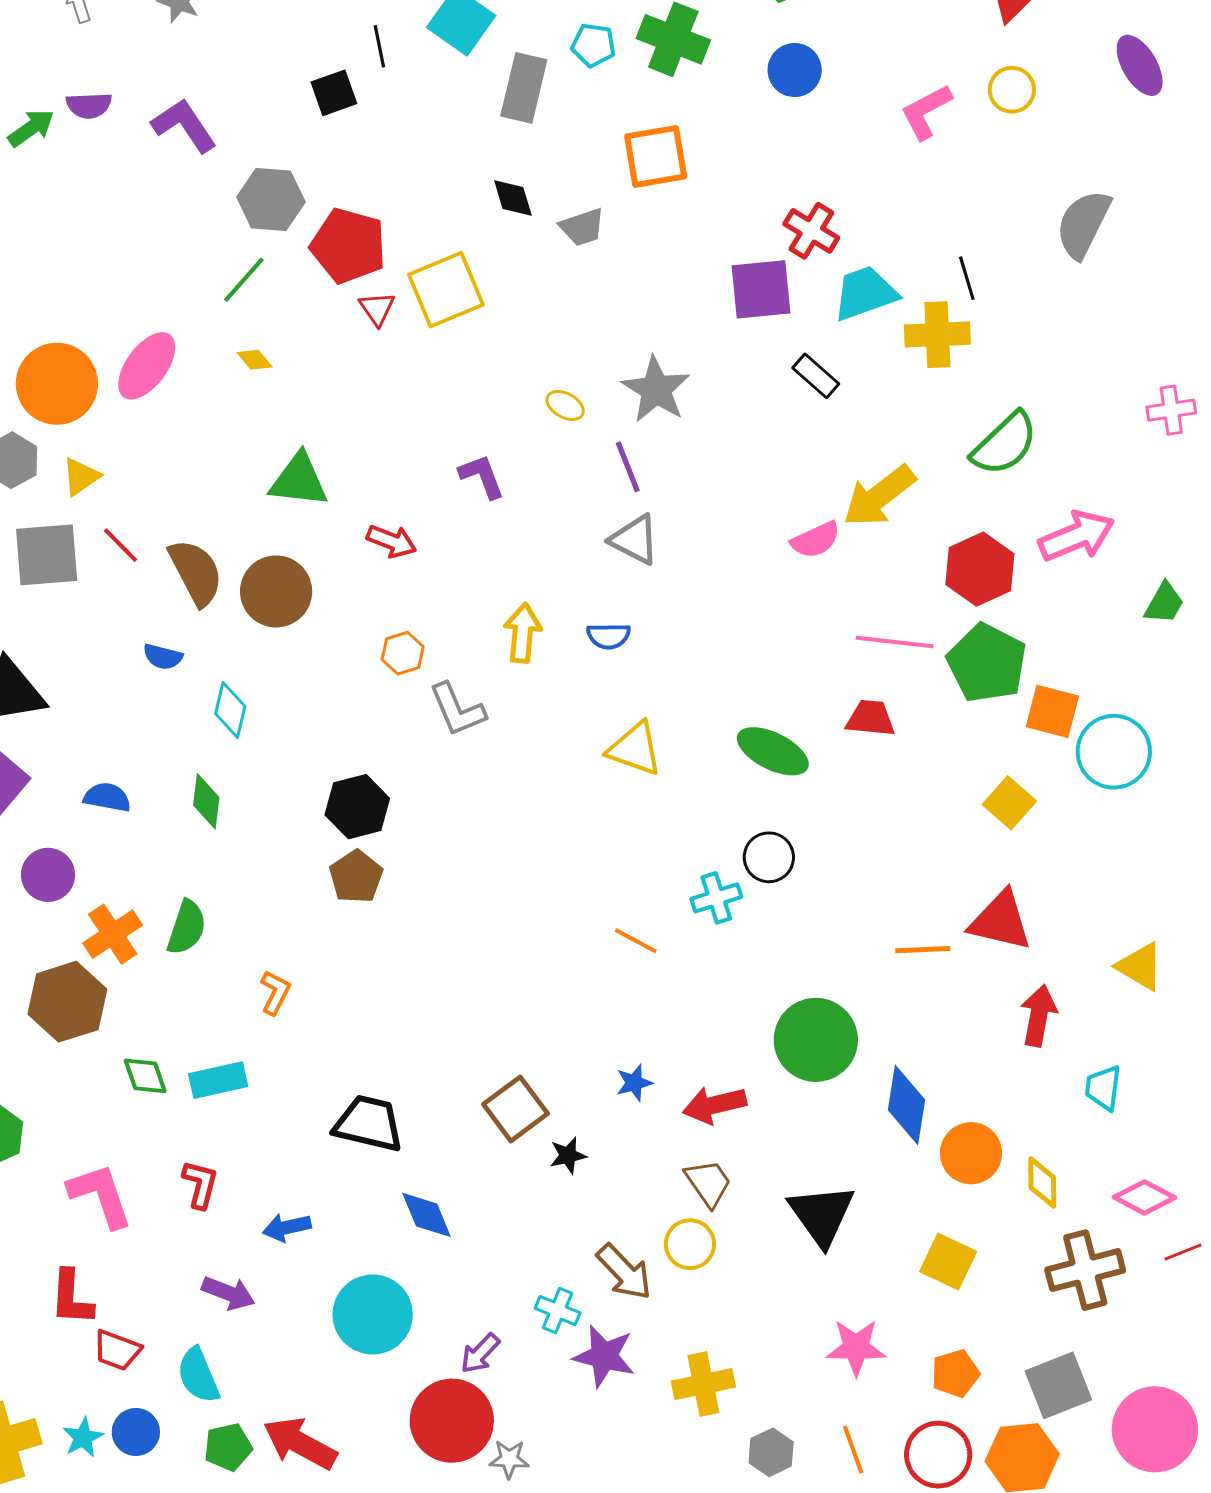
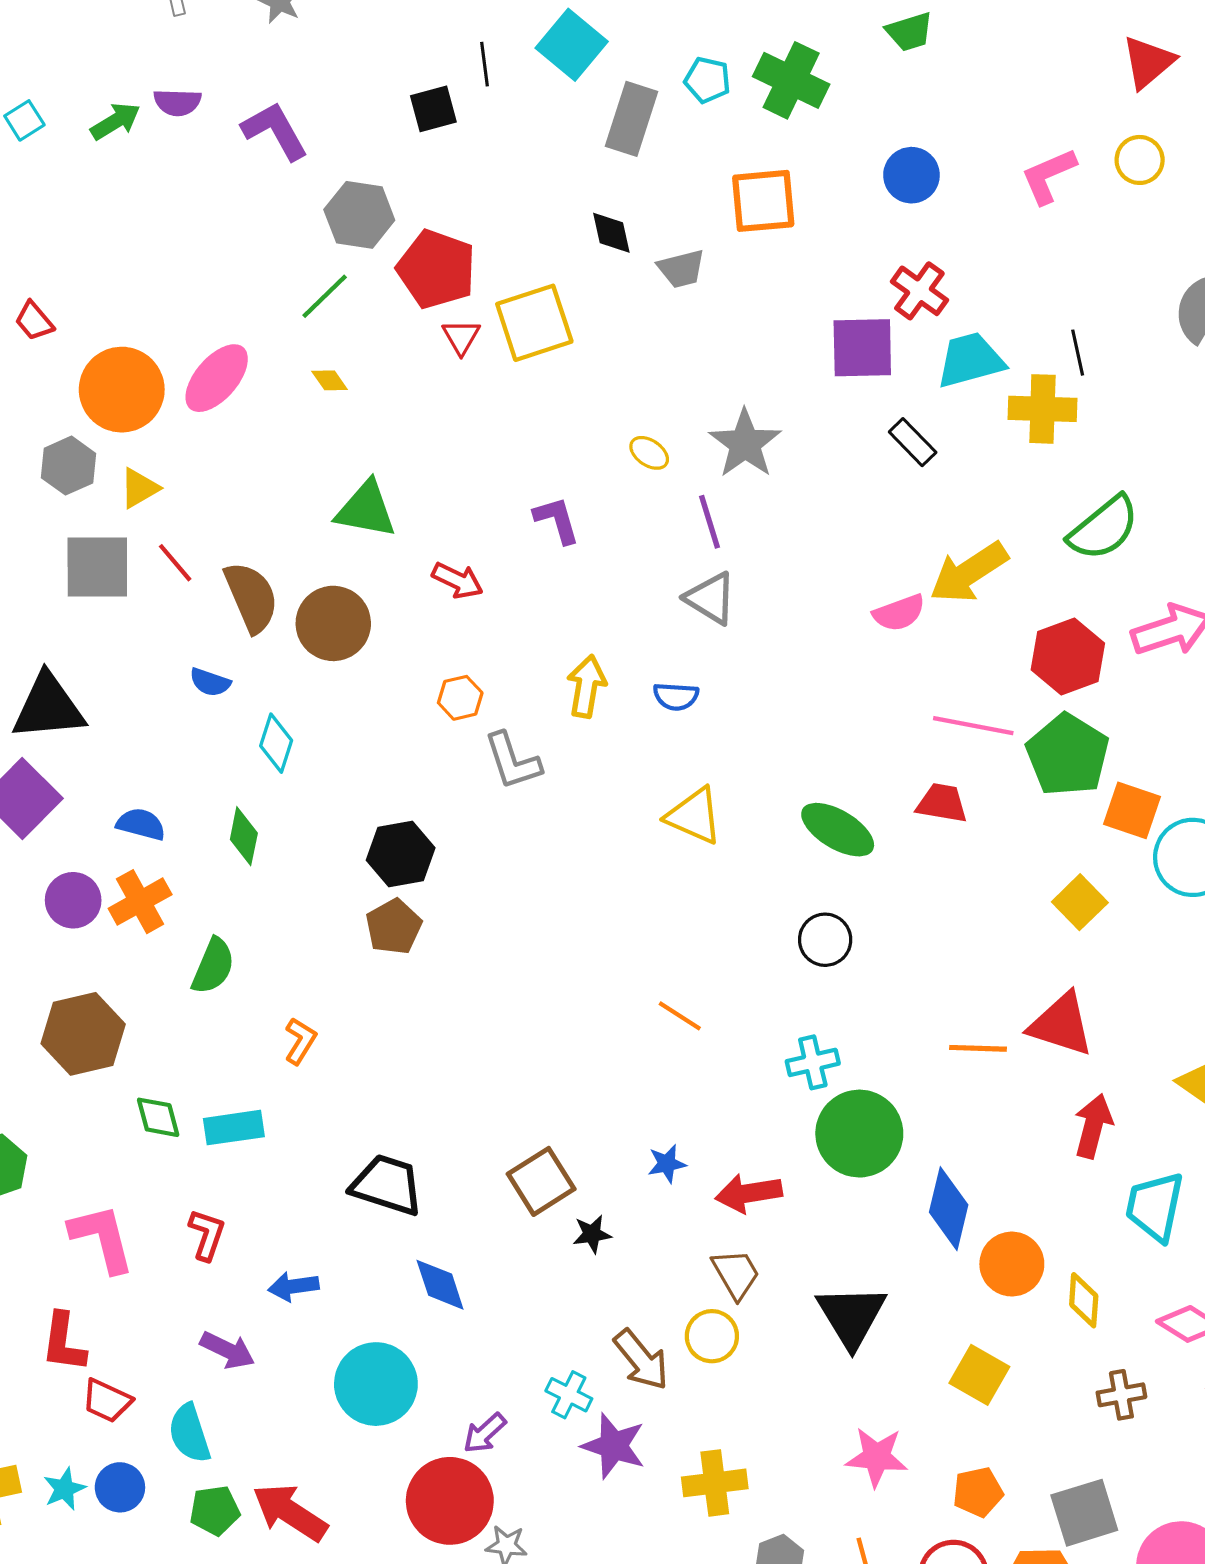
blue circle: (795, 70) -> (911, 175), moved
cyan cross: (716, 898) -> (813, 1062), moved
orange cross: (113, 934) -> (140, 902), moved
cyan trapezoid: (1103, 1088) -> (1155, 1207), size x1.5
brown cross: (1085, 1270) -> (1121, 1395), size x0.6

